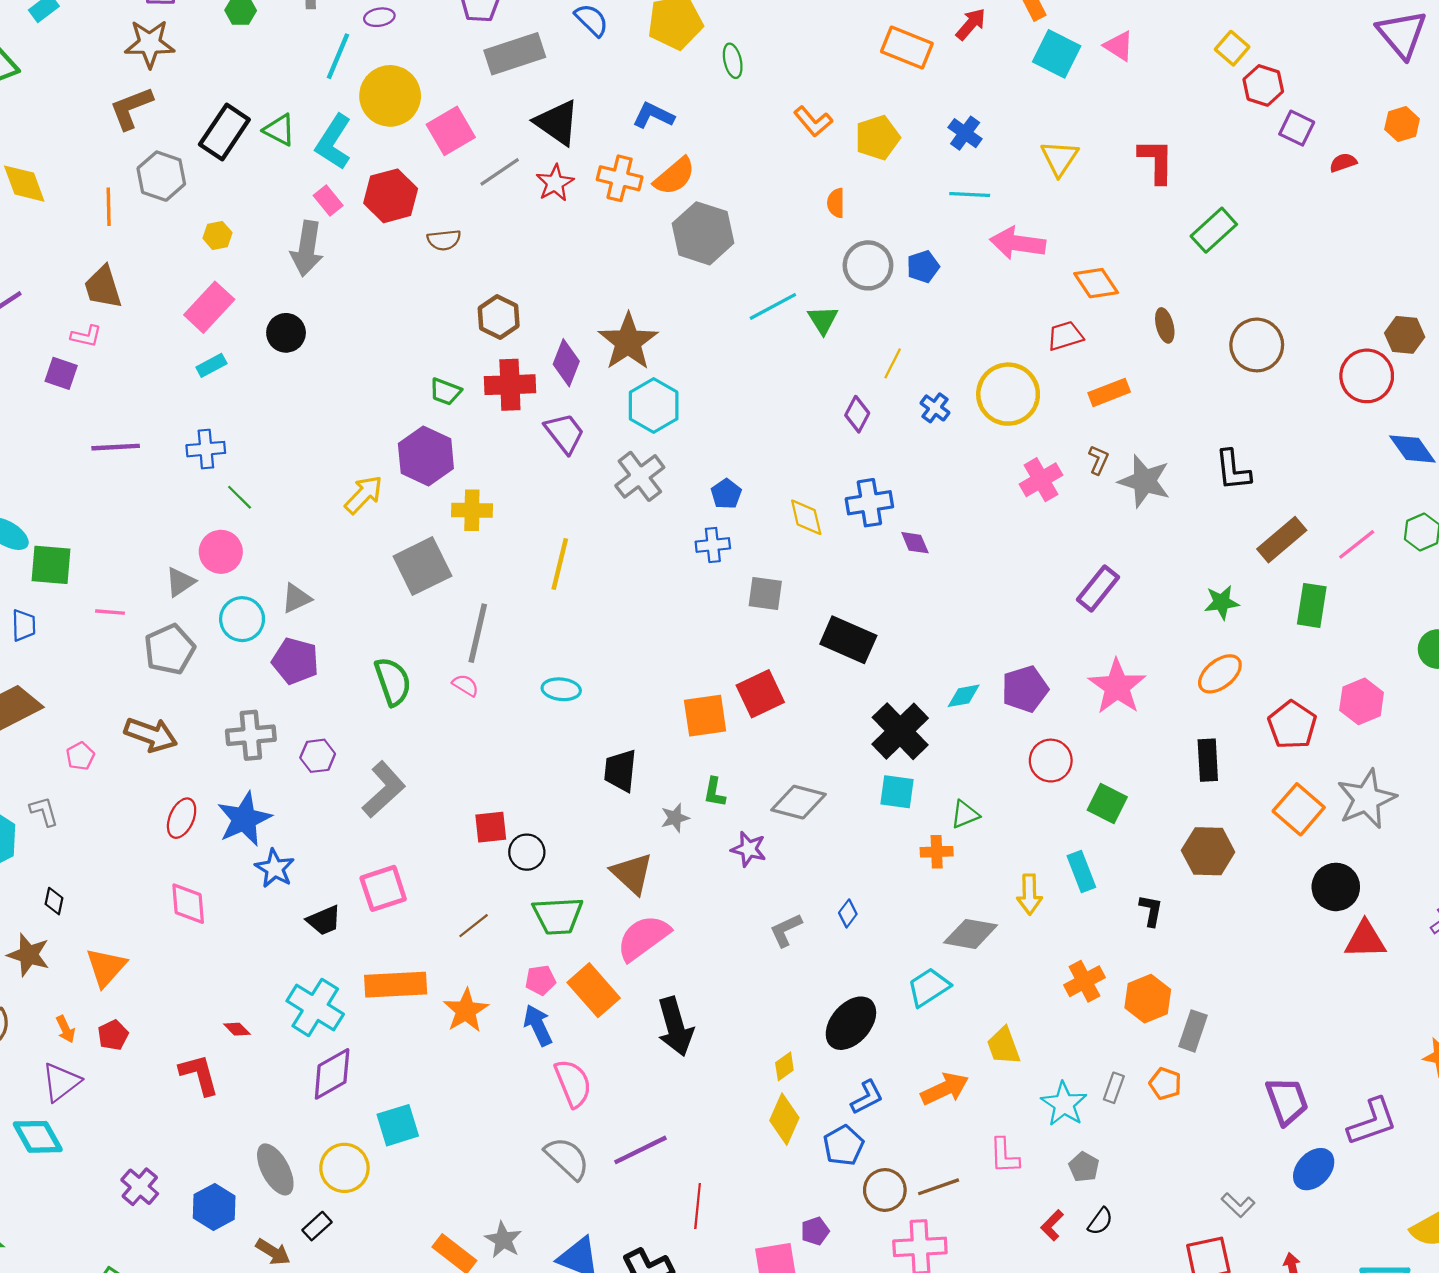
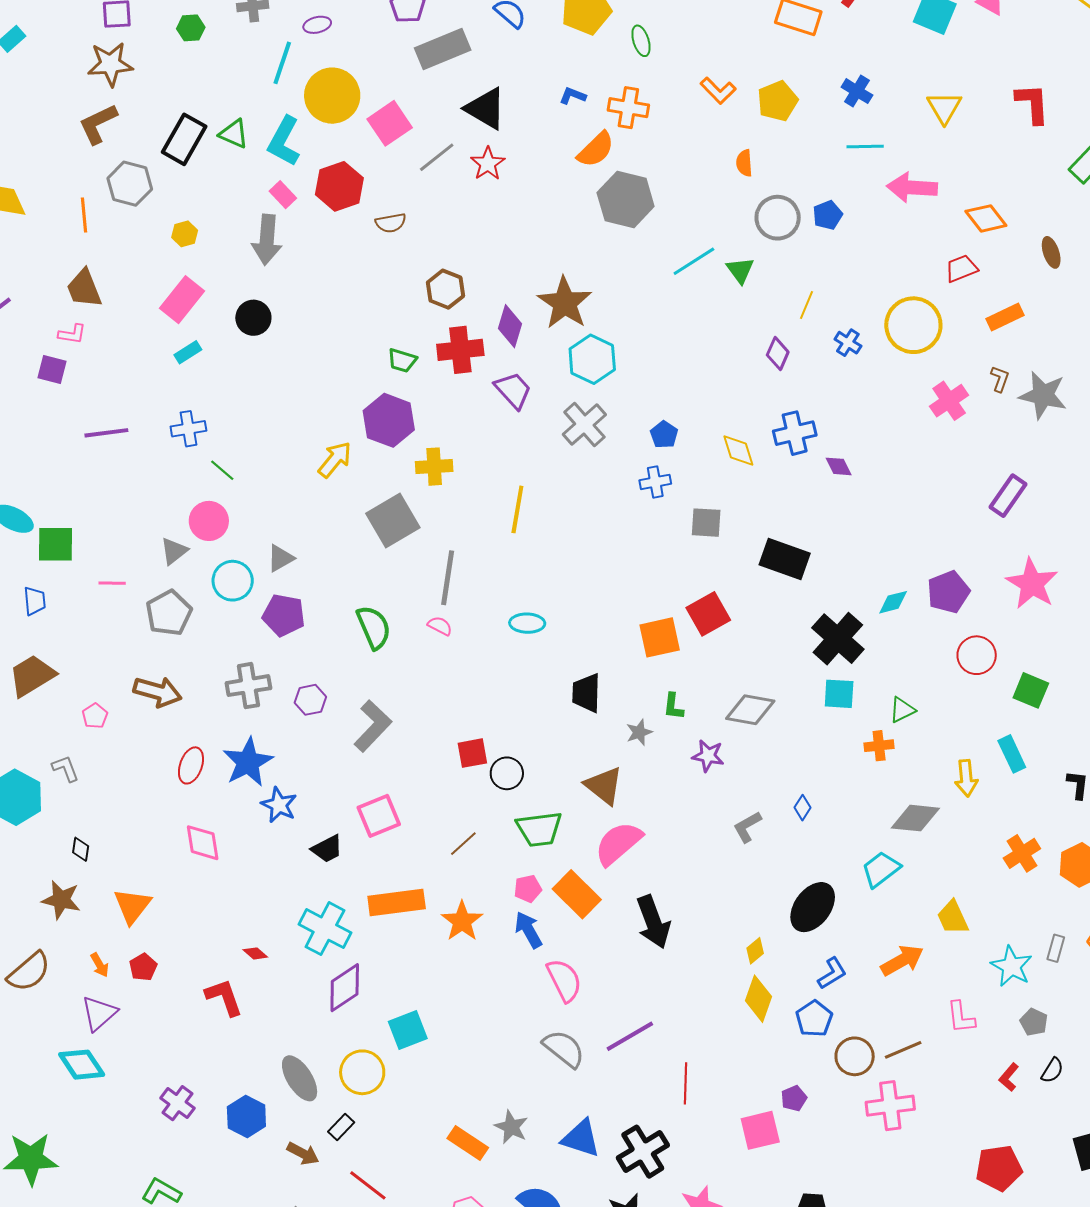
blue L-shape: (653, 115) -> (573, 96), size x0.7
orange cross: (620, 178) -> (628, 108), moved

